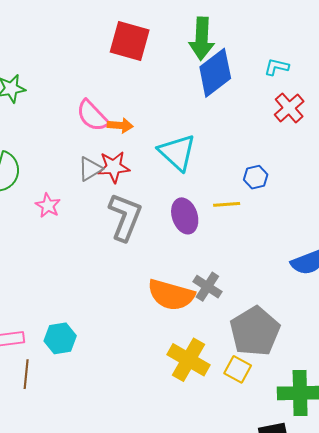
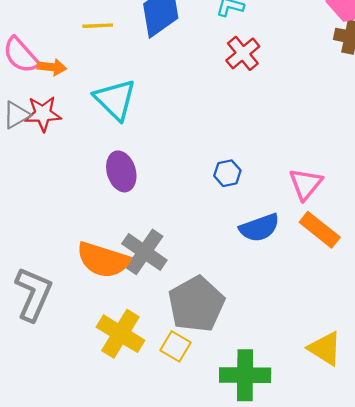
blue hexagon: (256, 177) -> (227, 173), moved
yellow line: (227, 204) -> (98, 26), moved
gray L-shape: (125, 217) -> (33, 294), moved
gray cross: (207, 287) -> (144, 252), size x1.4

